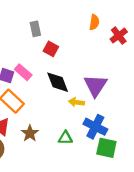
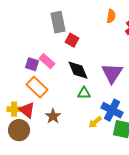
gray rectangle: (35, 29) -> (58, 22), size x1.5
yellow arrow: (76, 102) -> (95, 122), moved, turned -48
green triangle: (65, 138) -> (84, 93), moved

